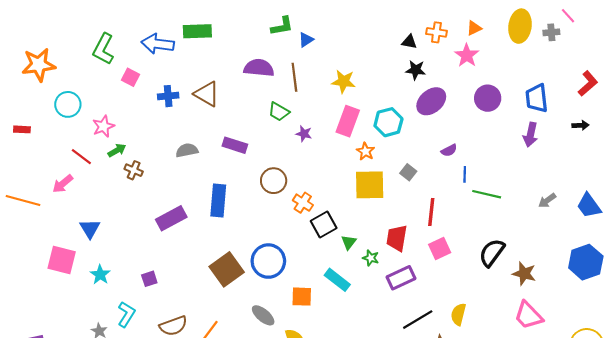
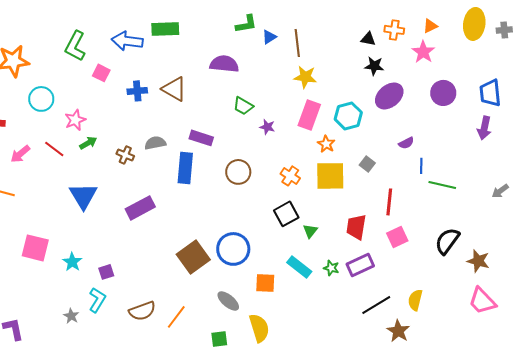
brown line: (294, 77) -> (297, 43), moved
brown cross: (134, 170) -> (125, 155), moved
pink arrow: (63, 184) -> (20, 154), moved
blue rectangle: (218, 200) -> (185, 168), moved
orange cross: (303, 203) -> (290, 176), moved
blue triangle: (90, 229) -> (83, 196), moved, size x1.4
green star: (371, 258) -> (331, 268), moved
purple square: (149, 279) -> (106, 272), moved

